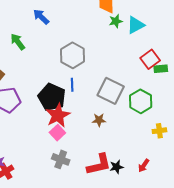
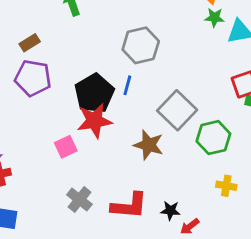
brown star: (99, 120) -> (149, 145), size x1.5
pink square: (57, 133) -> (66, 147), moved
gray cross: (61, 159) -> (79, 200), moved
black star: (117, 167) -> (170, 211), moved

